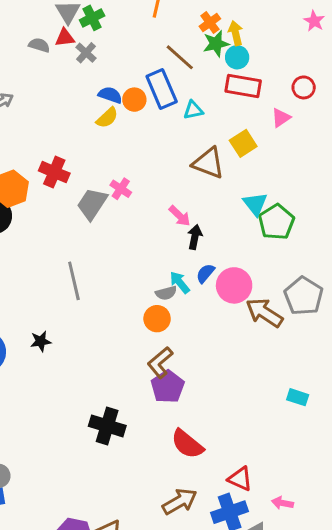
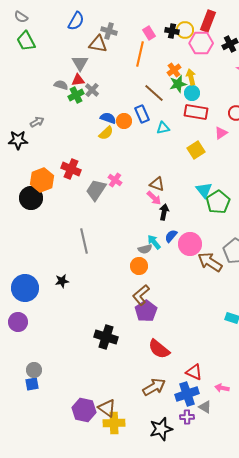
green cross: (92, 18) -> (76, 95), moved
blue rectangle: (162, 89) -> (142, 114), size x0.7
brown triangle: (208, 163) -> (157, 184), moved, size x0.7

